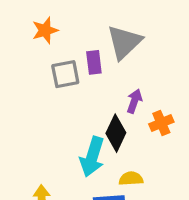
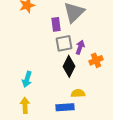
gray square: (65, 74) -> (64, 43), moved
cyan arrow: (92, 157) -> (27, 79), moved, size x0.7

